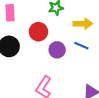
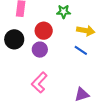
purple circle: (57, 50) -> (40, 50), moved

